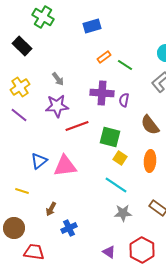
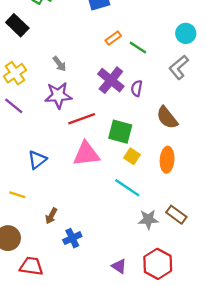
purple cross: (102, 93) -> (111, 80), turned 35
pink triangle: (65, 166) -> (86, 154), moved
gray star: (123, 213) -> (148, 219), moved

